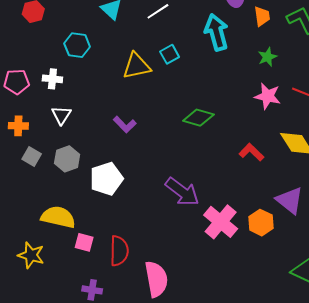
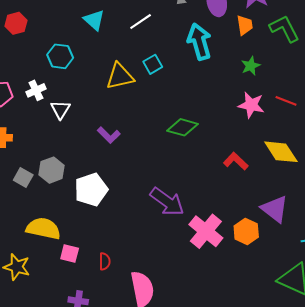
white cross: (52, 79) -> (36, 90), turned -30
white triangle: (61, 115) -> (60, 110), moved
gray square: (32, 157) -> (23, 177), moved
red semicircle: (119, 251) -> (105, 261), size x0.6

